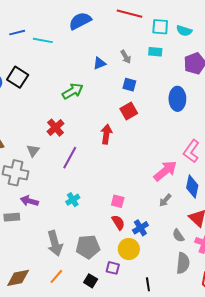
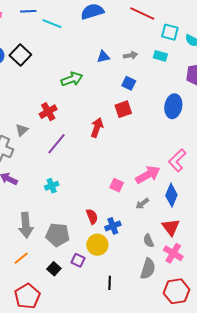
gray arrow: (126, 57) -> (130, 55), turned -80
pink square: (118, 201) -> (117, 185), moved

